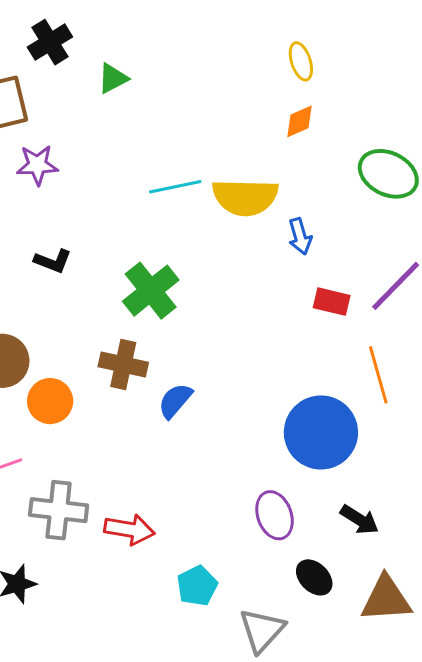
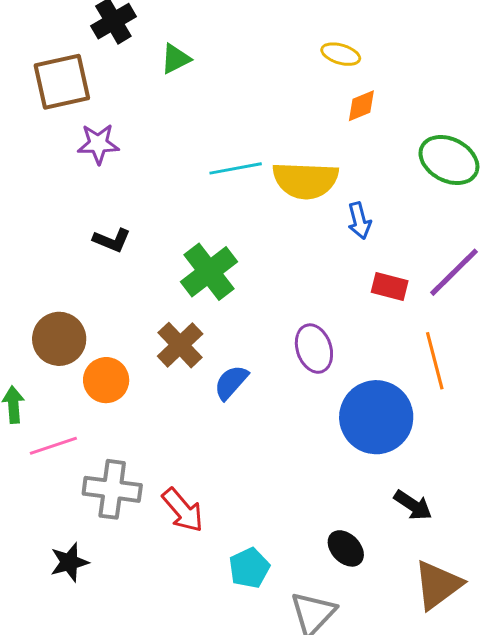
yellow ellipse: (301, 61) -> (341, 54), moved, turned -57
brown cross: (123, 364) -> (180, 345), turned 33
purple ellipse: (275, 515) -> (314, 349), moved
red arrow: (129, 529) -> (183, 510), turned 39
black ellipse: (314, 577) -> (346, 548), moved
brown triangle: (386, 599) -> (438, 585), turned -34

